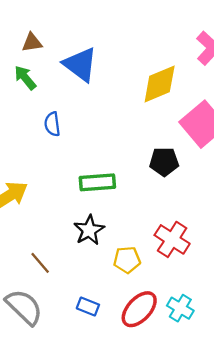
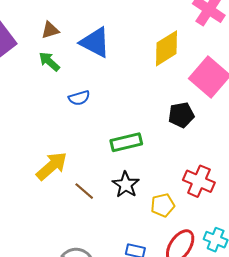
blue semicircle: (52, 124) -> (79, 98), turned -90
brown line: (40, 263) -> (84, 191), moved

